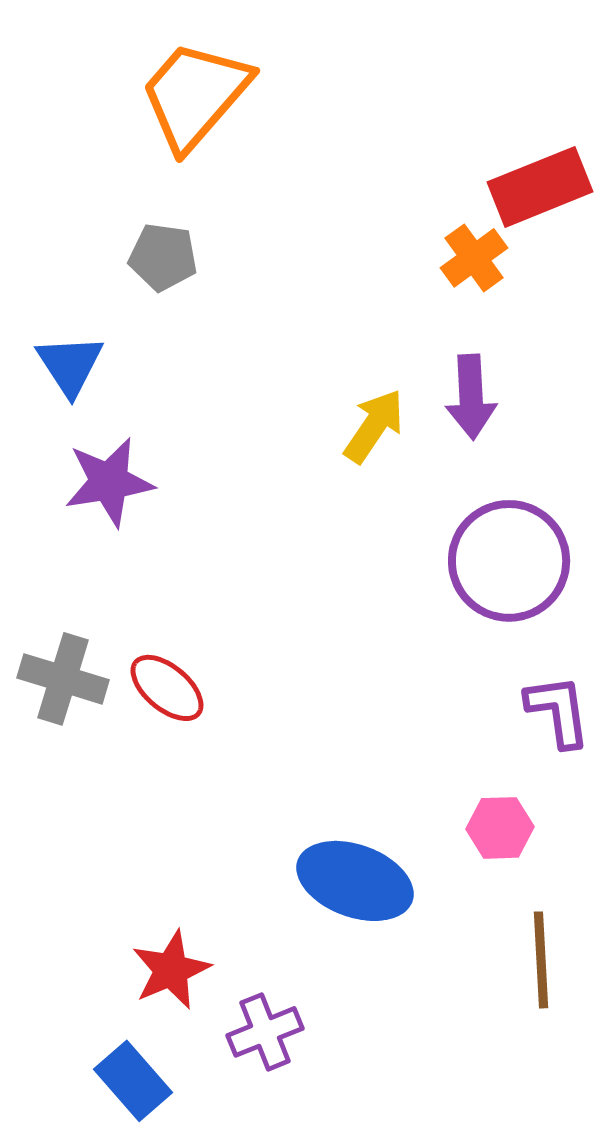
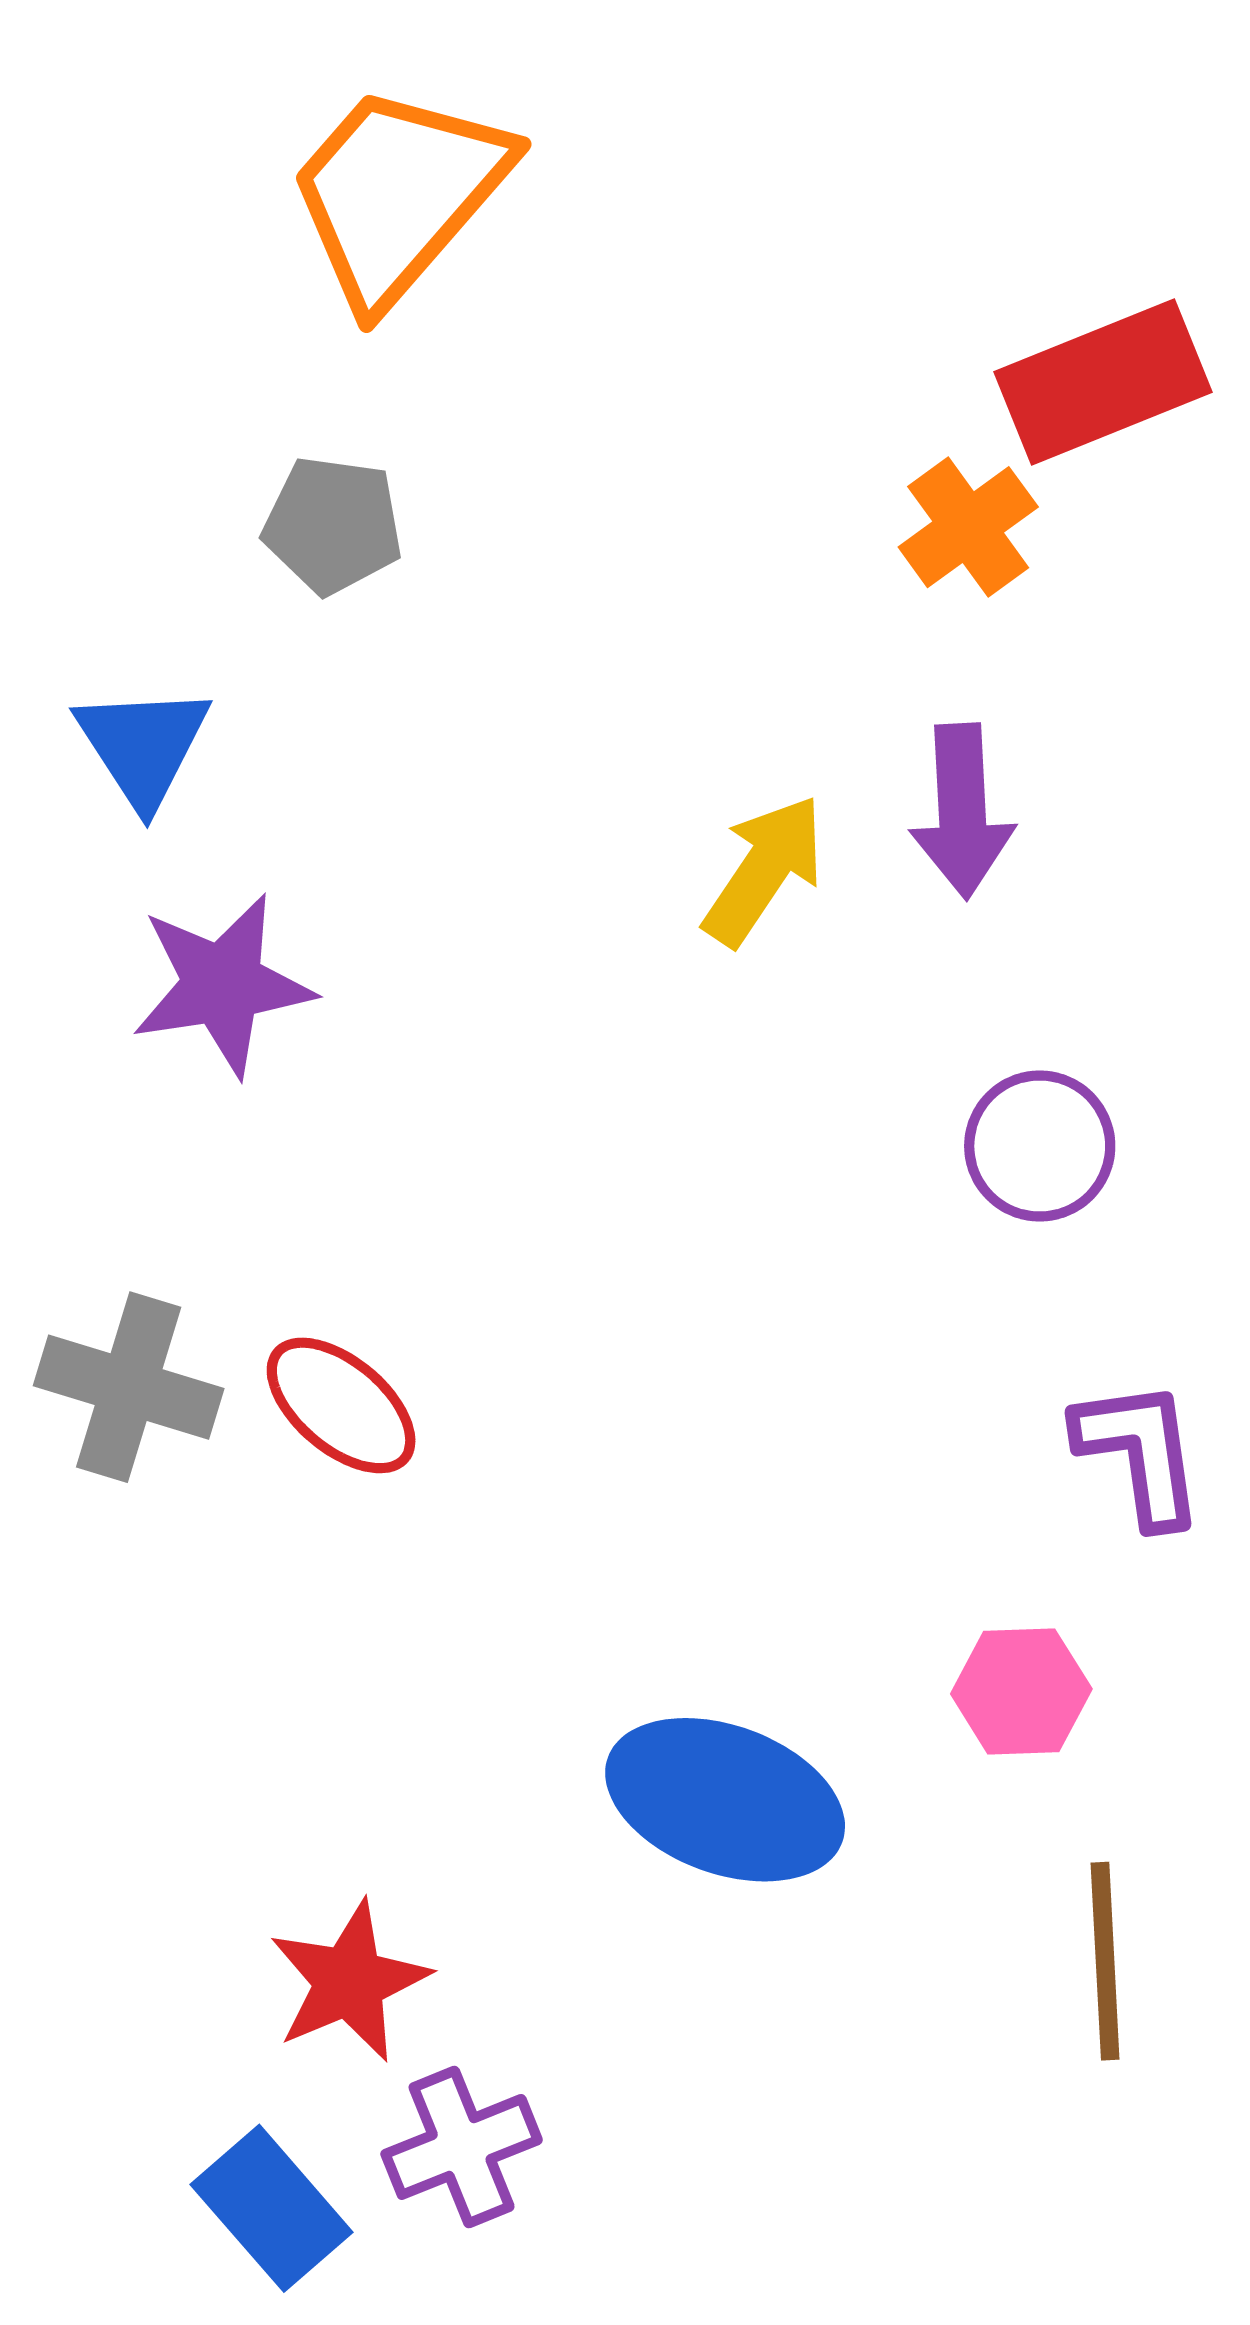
purple circle: (509, 561) -> (1040, 1146), size x0.6
purple cross: (265, 1032) -> (462, 2147), moved

